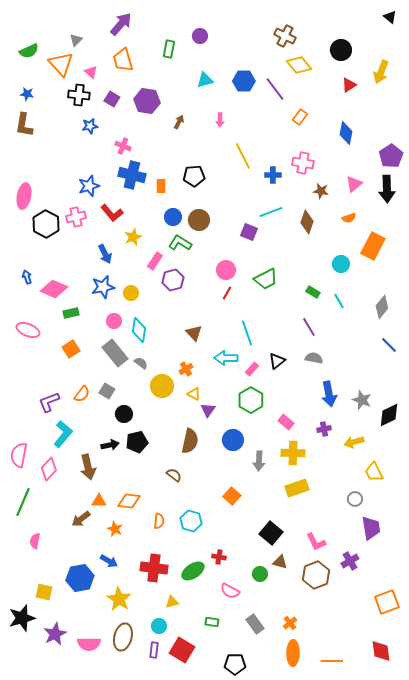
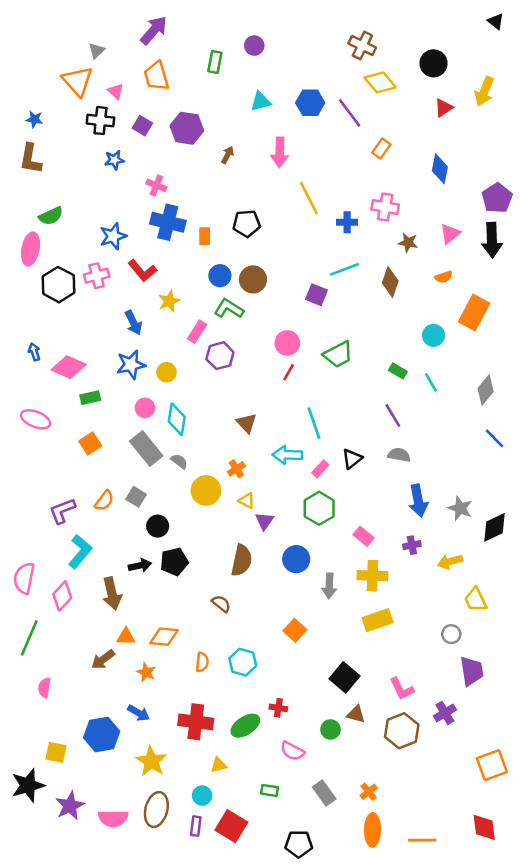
green semicircle: (29, 51) -> (51, 216), moved
pink arrow: (220, 120) -> (280, 152), size x1.6

